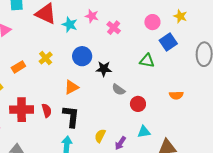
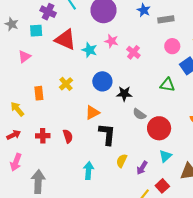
orange rectangle: (18, 67) -> (39, 93), turned -64
red circle: (138, 104) -> (159, 128), size x1.5
red cross: (22, 110) -> (43, 136), size x0.6
black L-shape: (71, 116) -> (107, 134), moved
cyan triangle: (144, 132) -> (165, 156), turned -32

